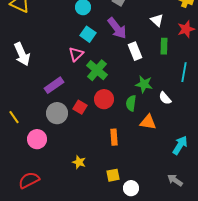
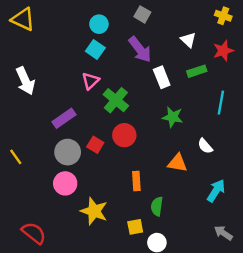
cyan square: (88, 34) -> (95, 49), moved
green rectangle: (164, 46) -> (197, 71), turned 70
white semicircle: (165, 98) -> (205, 146), moved
green semicircle: (131, 103) -> (157, 206), moved
pink circle: (37, 139) -> (65, 183), moved
yellow star: (79, 162) -> (94, 211), size x1.6
red semicircle: (29, 180) -> (34, 233), turned 65
gray arrow: (175, 180) -> (223, 233), moved

